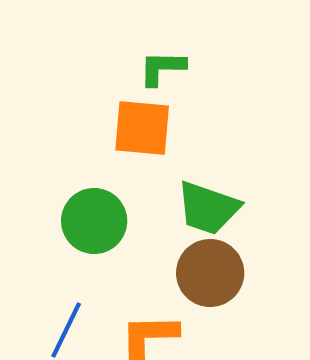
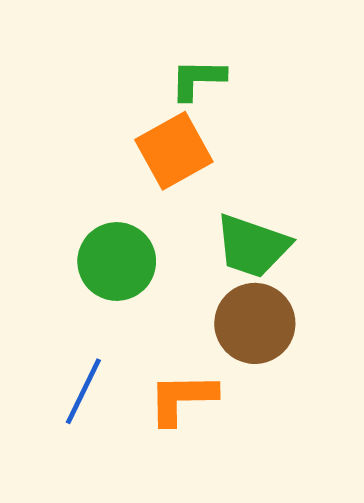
orange square: (142, 128) -> (174, 151), turned -34

